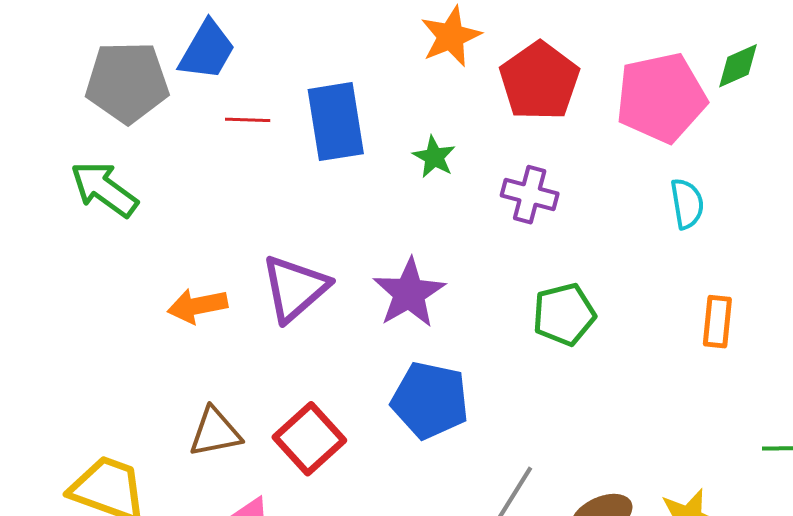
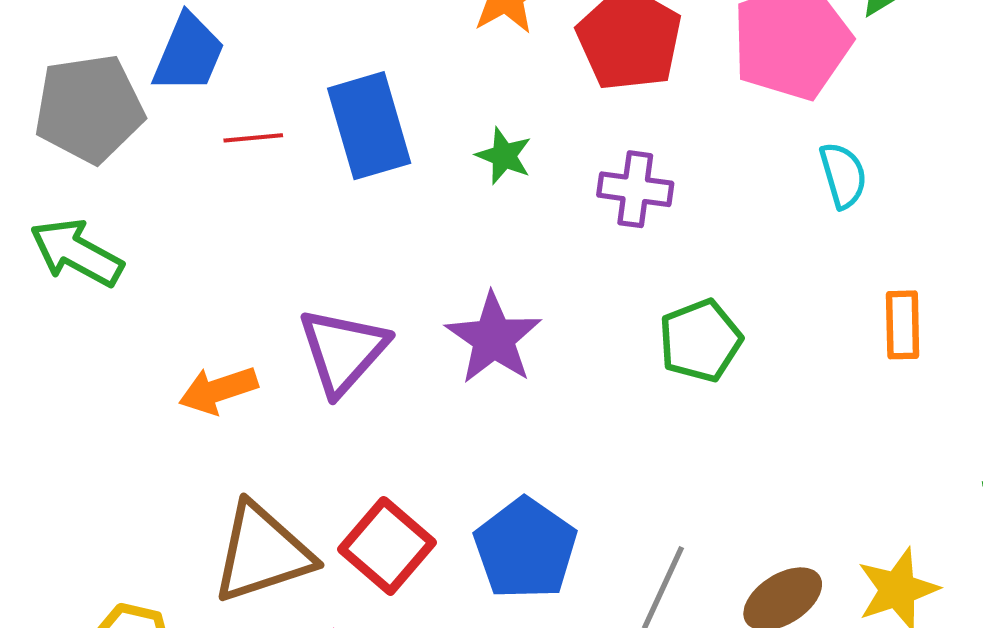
blue pentagon: (430, 400) -> (525, 549), moved, turned 30
brown triangle: (215, 432) -> (262, 553), size x1.5

